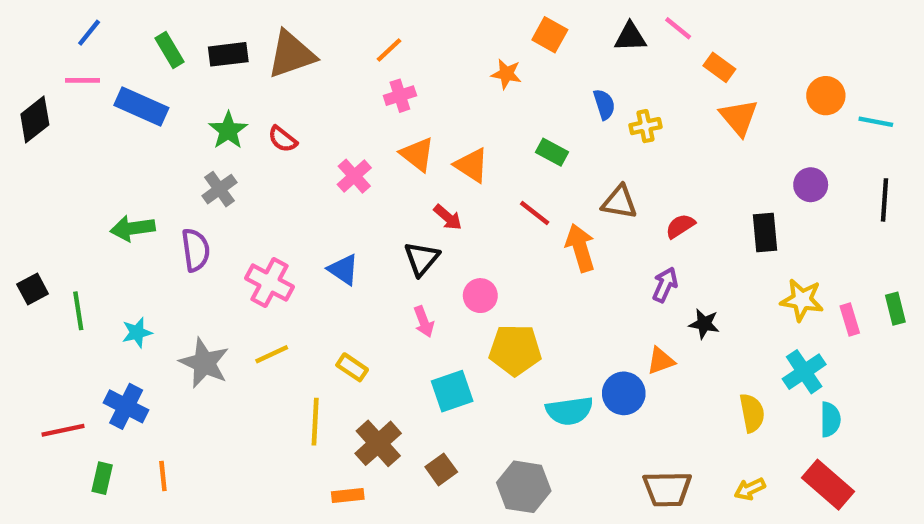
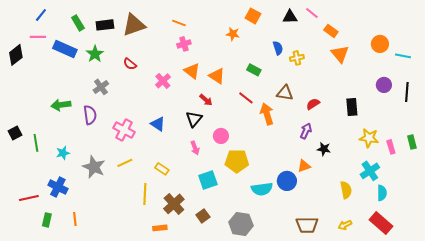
orange line: (389, 50) -> (179, 23), turned 64
green star: (228, 130) -> (95, 54), moved
purple circle: (811, 185) -> (384, 85), moved

